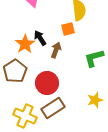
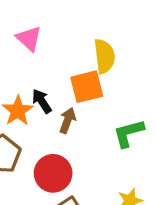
orange square: (68, 29) -> (87, 87), size x1.5

